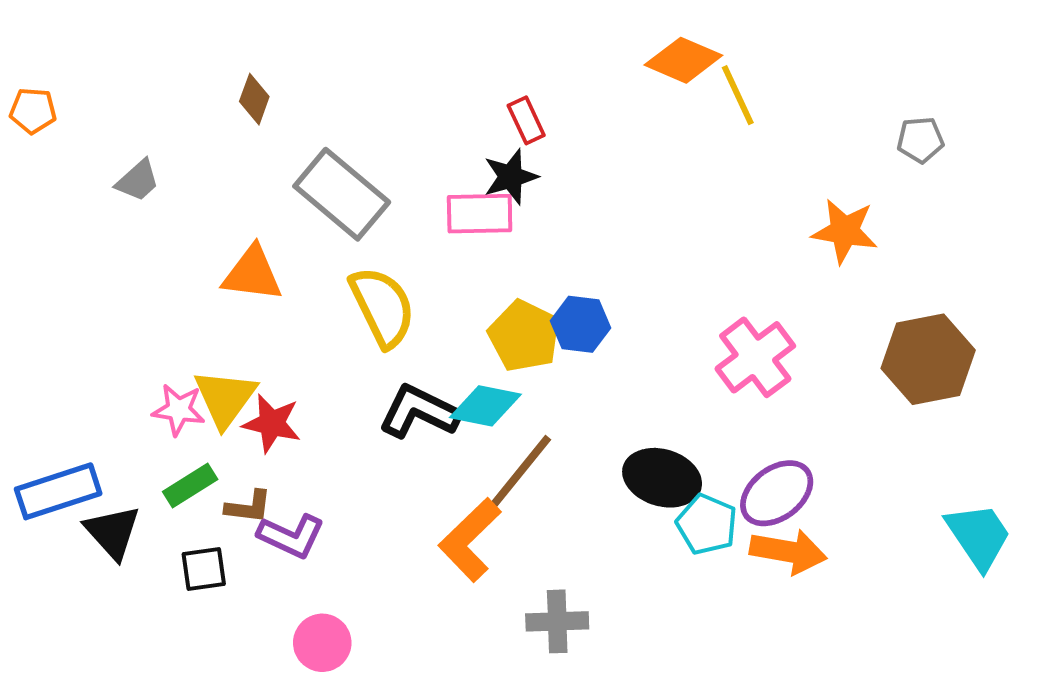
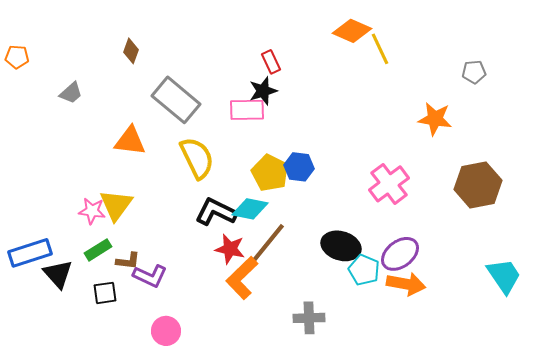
red star: (272, 423) -> (230, 249), moved
gray cross: (557, 621) -> (309, 318), moved

